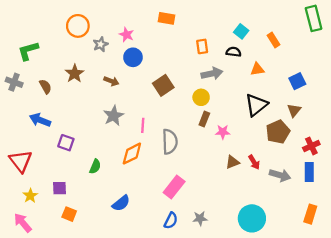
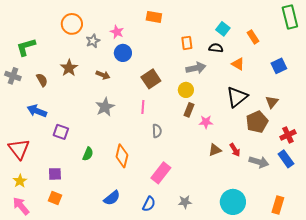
orange triangle: (257, 69) -> (238, 64), turned 40
blue square: (297, 81) -> (279, 66), moved
pink line: (143, 125) -> (143, 107), moved
gray semicircle: (170, 142) -> (157, 131), size x0.6
orange diamond: (132, 154) -> (122, 156), moved, turned -50
blue rectangle: (309, 172) -> (286, 159), turned -36
yellow star: (30, 196) -> (20, 181), moved
blue semicircle: (121, 203) -> (112, 198), moved
orange square: (69, 214) -> (55, 198), moved
orange rectangle: (310, 214) -> (278, 205), moved
blue semicircle: (171, 221) -> (149, 204), moved

